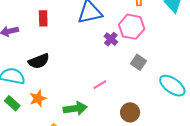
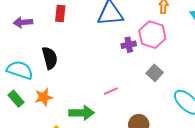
purple cross: (111, 39) -> (129, 45), turned 32
black semicircle: (39, 61) -> (50, 58), turned -90

